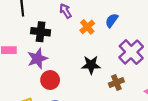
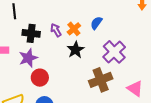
purple arrow: (65, 11) -> (56, 30), moved
black star: (91, 65) -> (76, 50), moved, turned -30
brown cross: (116, 83) -> (101, 80), size x1.6

